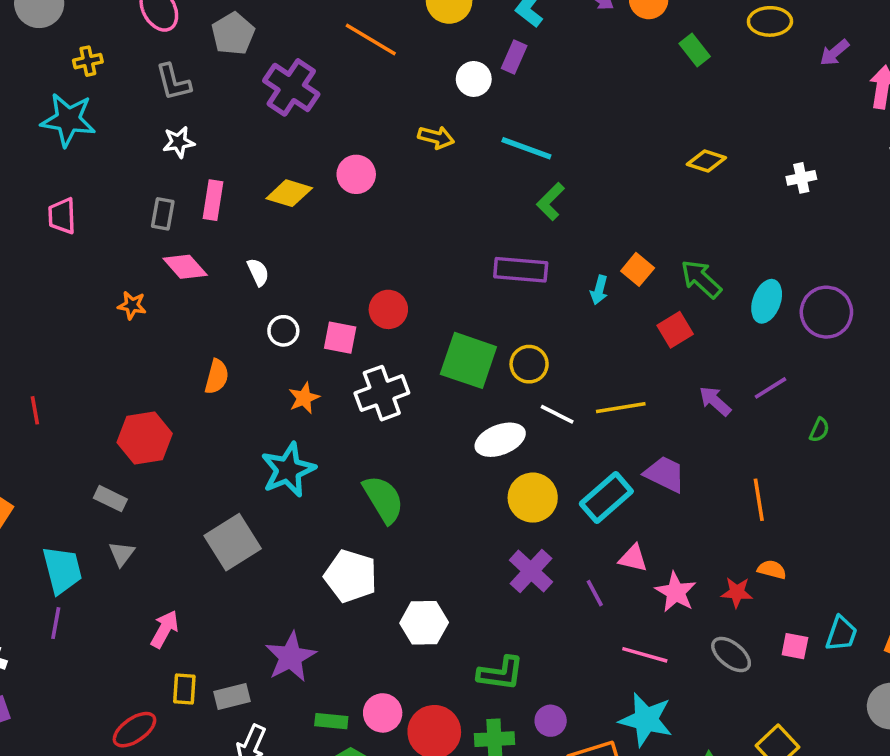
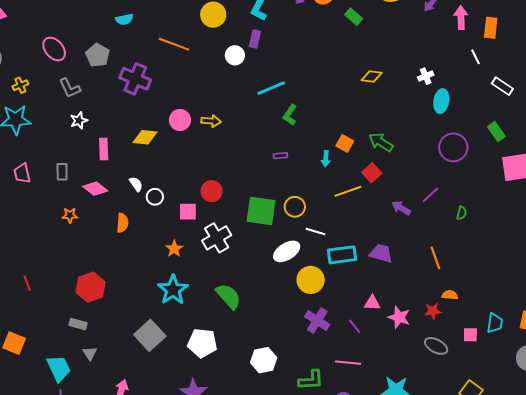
yellow arrow: (436, 137) -> (211, 121), moved
cyan line: (526, 148) -> (271, 88), turned -32
gray rectangle: (163, 214) -> (62, 172), moved
purple rectangle: (521, 270) -> (280, 156), size x0.5
cyan ellipse: (767, 301) -> (441, 101), moved
white circle: (283, 331) -> (155, 197), moved
orange semicircle: (217, 377) -> (122, 223), moved
yellow line: (621, 408) -> (348, 191), moved
cyan rectangle: (606, 497) -> (342, 255), moved, turned 44
white pentagon: (351, 576) -> (202, 343), moved
pink line: (645, 655) -> (348, 363), moved

